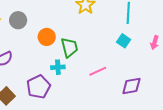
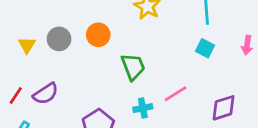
orange circle: (47, 37) -> (98, 35), moved
cyan cross: (58, 67) -> (143, 108), moved

